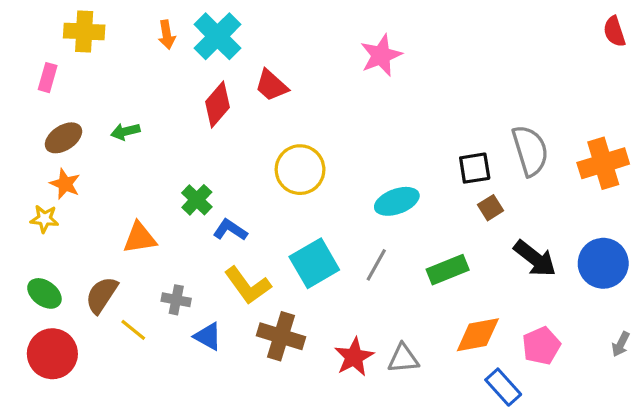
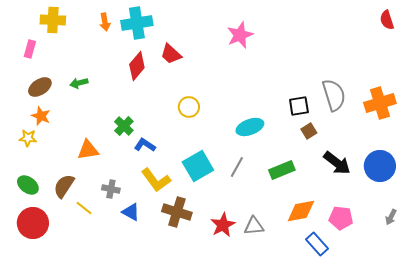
cyan cross: (217, 36) -> (137, 23), turned 36
yellow circle: (300, 170) -> (189, 107), size x0.7
pink pentagon: (541, 346) -> (341, 218), turned 30

